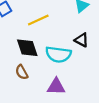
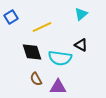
brown semicircle: (22, 72) -> (36, 79), moved

